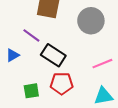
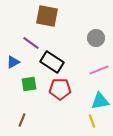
gray circle: (91, 21) -> (96, 38), moved, size x0.7
green square: (31, 91) -> (29, 84), moved

